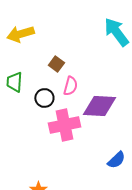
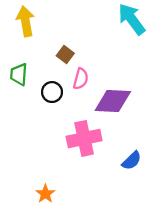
yellow arrow: (20, 34) -> (25, 21), turned 96
pink cross: (64, 125) -> (84, 138), moved

